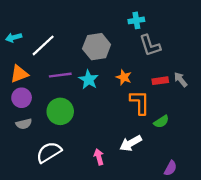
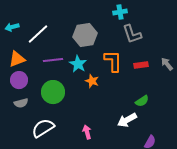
orange star: (124, 77) -> (92, 81), moved
gray arrow: (181, 80) -> (167, 64), moved
orange L-shape: (140, 102) -> (113, 61), moved
white arrow: (131, 143) -> (127, 120), moved

